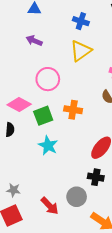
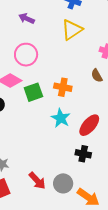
pink circle: (48, 79) -> (26, 55), moved
cyan star: (48, 145) -> (61, 118), moved
gray circle: (77, 197) -> (63, 183), moved

